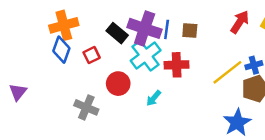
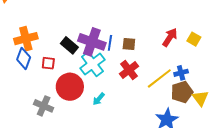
red square: (92, 55) -> (48, 63), turned 32
red cross: (177, 65) -> (129, 70), moved, turned -36
red circle: (118, 84) -> (70, 87), size x1.4

